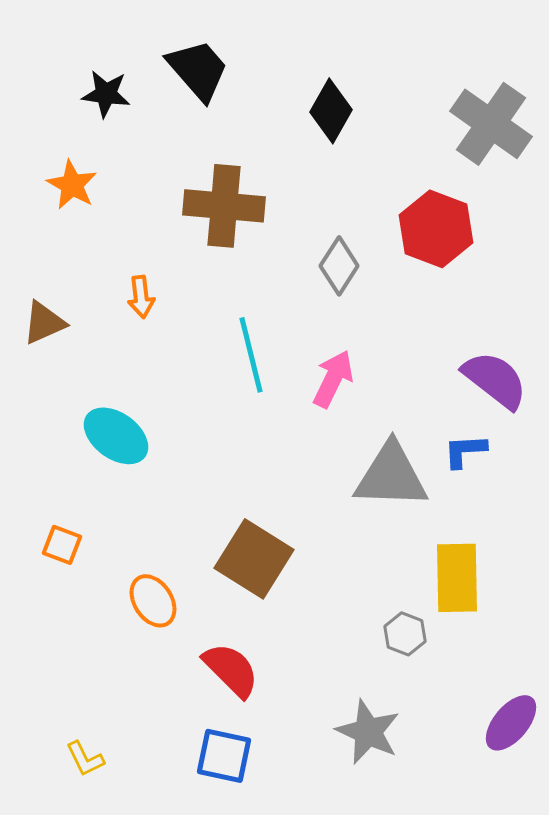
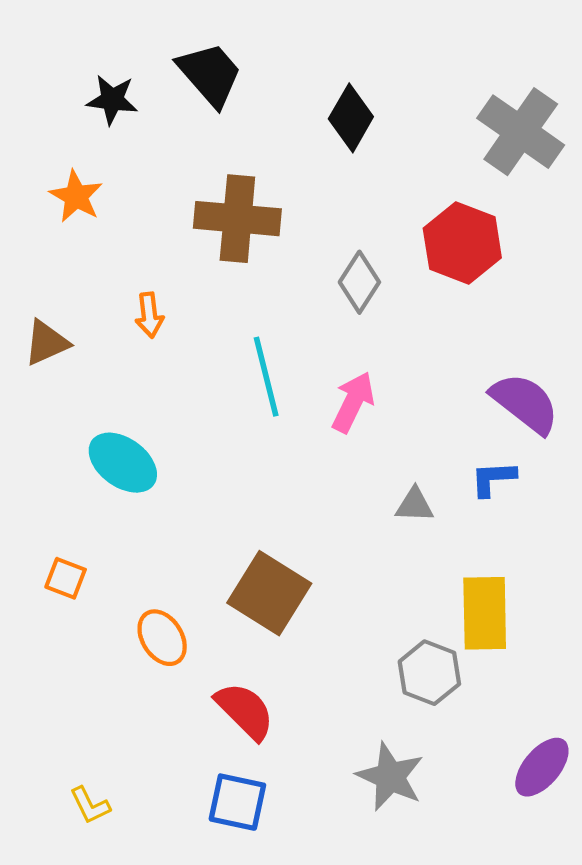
gray triangle: (391, 476) -> (415, 505), size x0.5
gray hexagon: (405, 634) -> (429, 673), size x1.4

